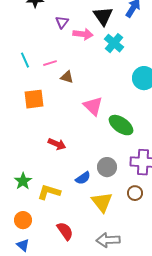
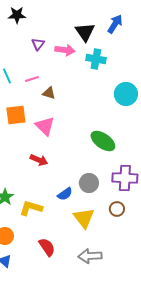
purple triangle: (62, 22) -> (38, 44), moved
cyan cross: (114, 43) -> (96, 59), turned -30
pink triangle: (93, 106) -> (45, 126), moved

